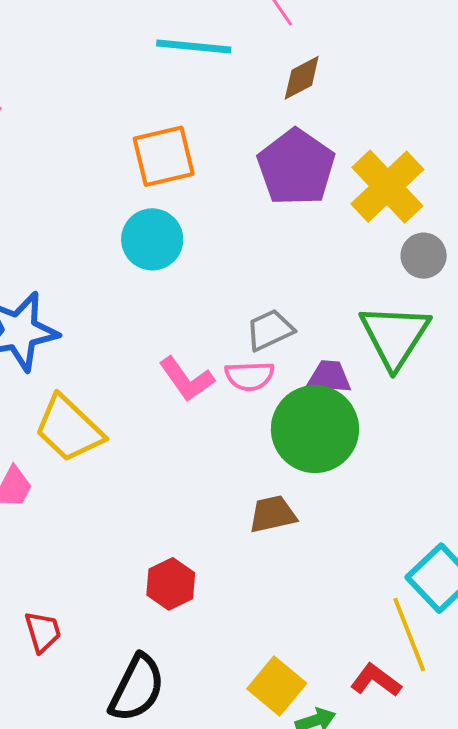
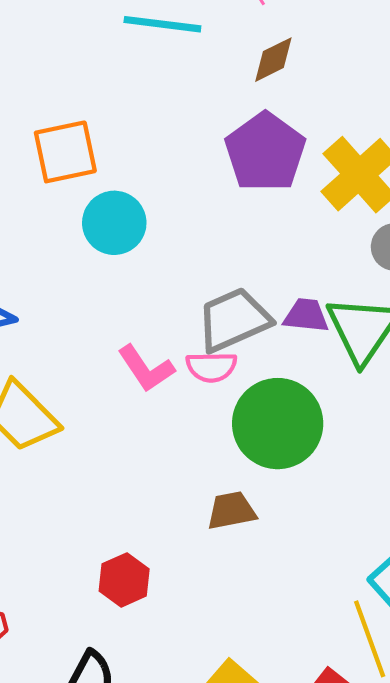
orange square: (164, 156) -> (65, 152), moved
gray trapezoid: (270, 330) -> (234, 320), size x1.5
purple trapezoid: (329, 377) -> (306, 315), moved

